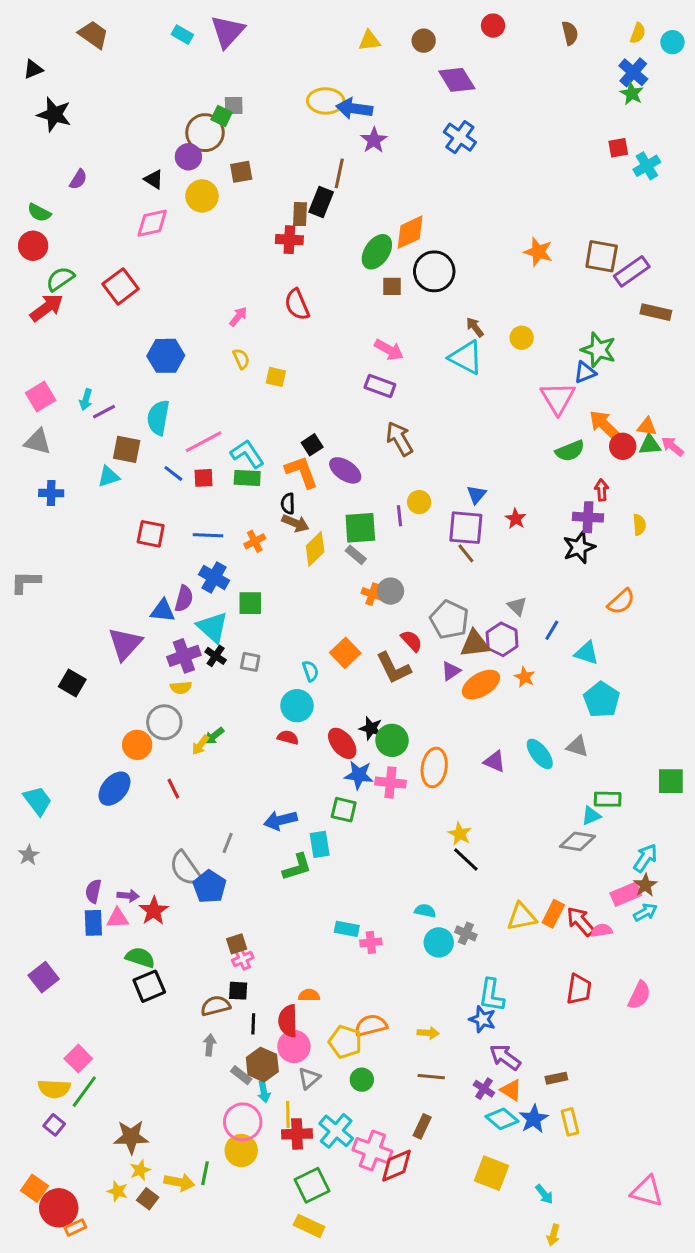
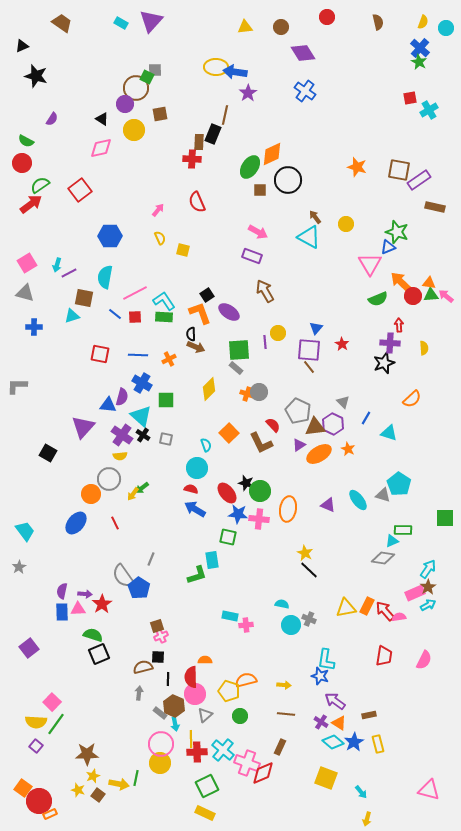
yellow diamond: (315, 549) -> (209, 389), moved
purple cross: (184, 656) -> (122, 435), turned -35
cyan pentagon: (602, 700) -> (399, 484), moved
blue arrow: (280, 820) -> (195, 509), moved, turned 45

